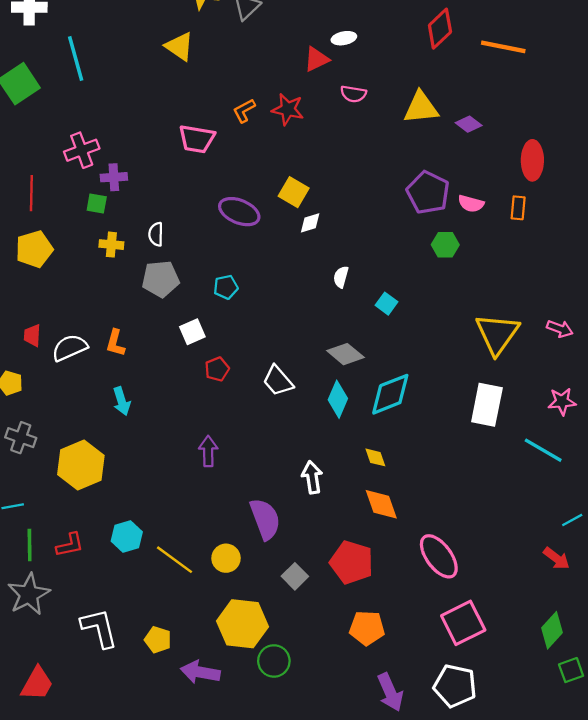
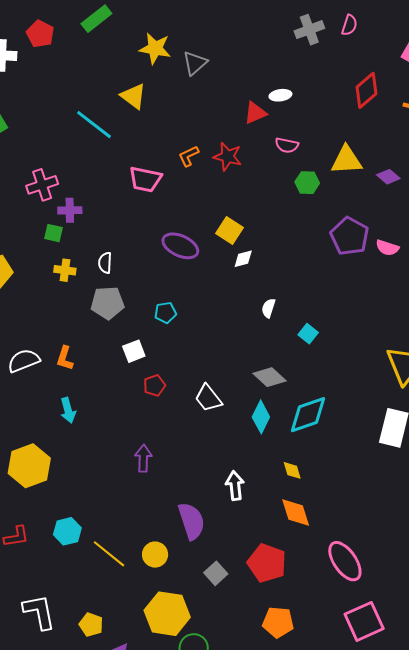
cyan line: (76, 58) -> (94, 125), moved, turned -39
green hexagon: (445, 245) -> (307, 183), moved

